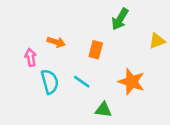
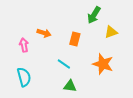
yellow triangle: (157, 41) -> (111, 32), moved
cyan semicircle: (50, 82) -> (24, 77), moved
green triangle: (103, 110) -> (70, 86), moved

